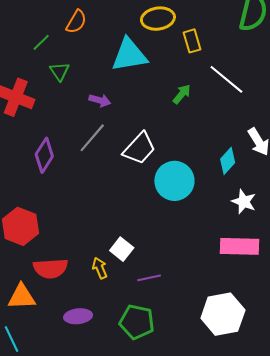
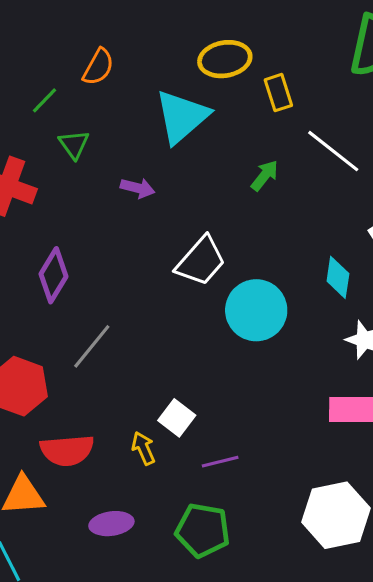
cyan triangle: (129, 55) -> (182, 117), turned -30
gray line: (92, 138) -> (92, 346), moved
cyan diamond: (228, 161) -> (338, 277), turned -32

